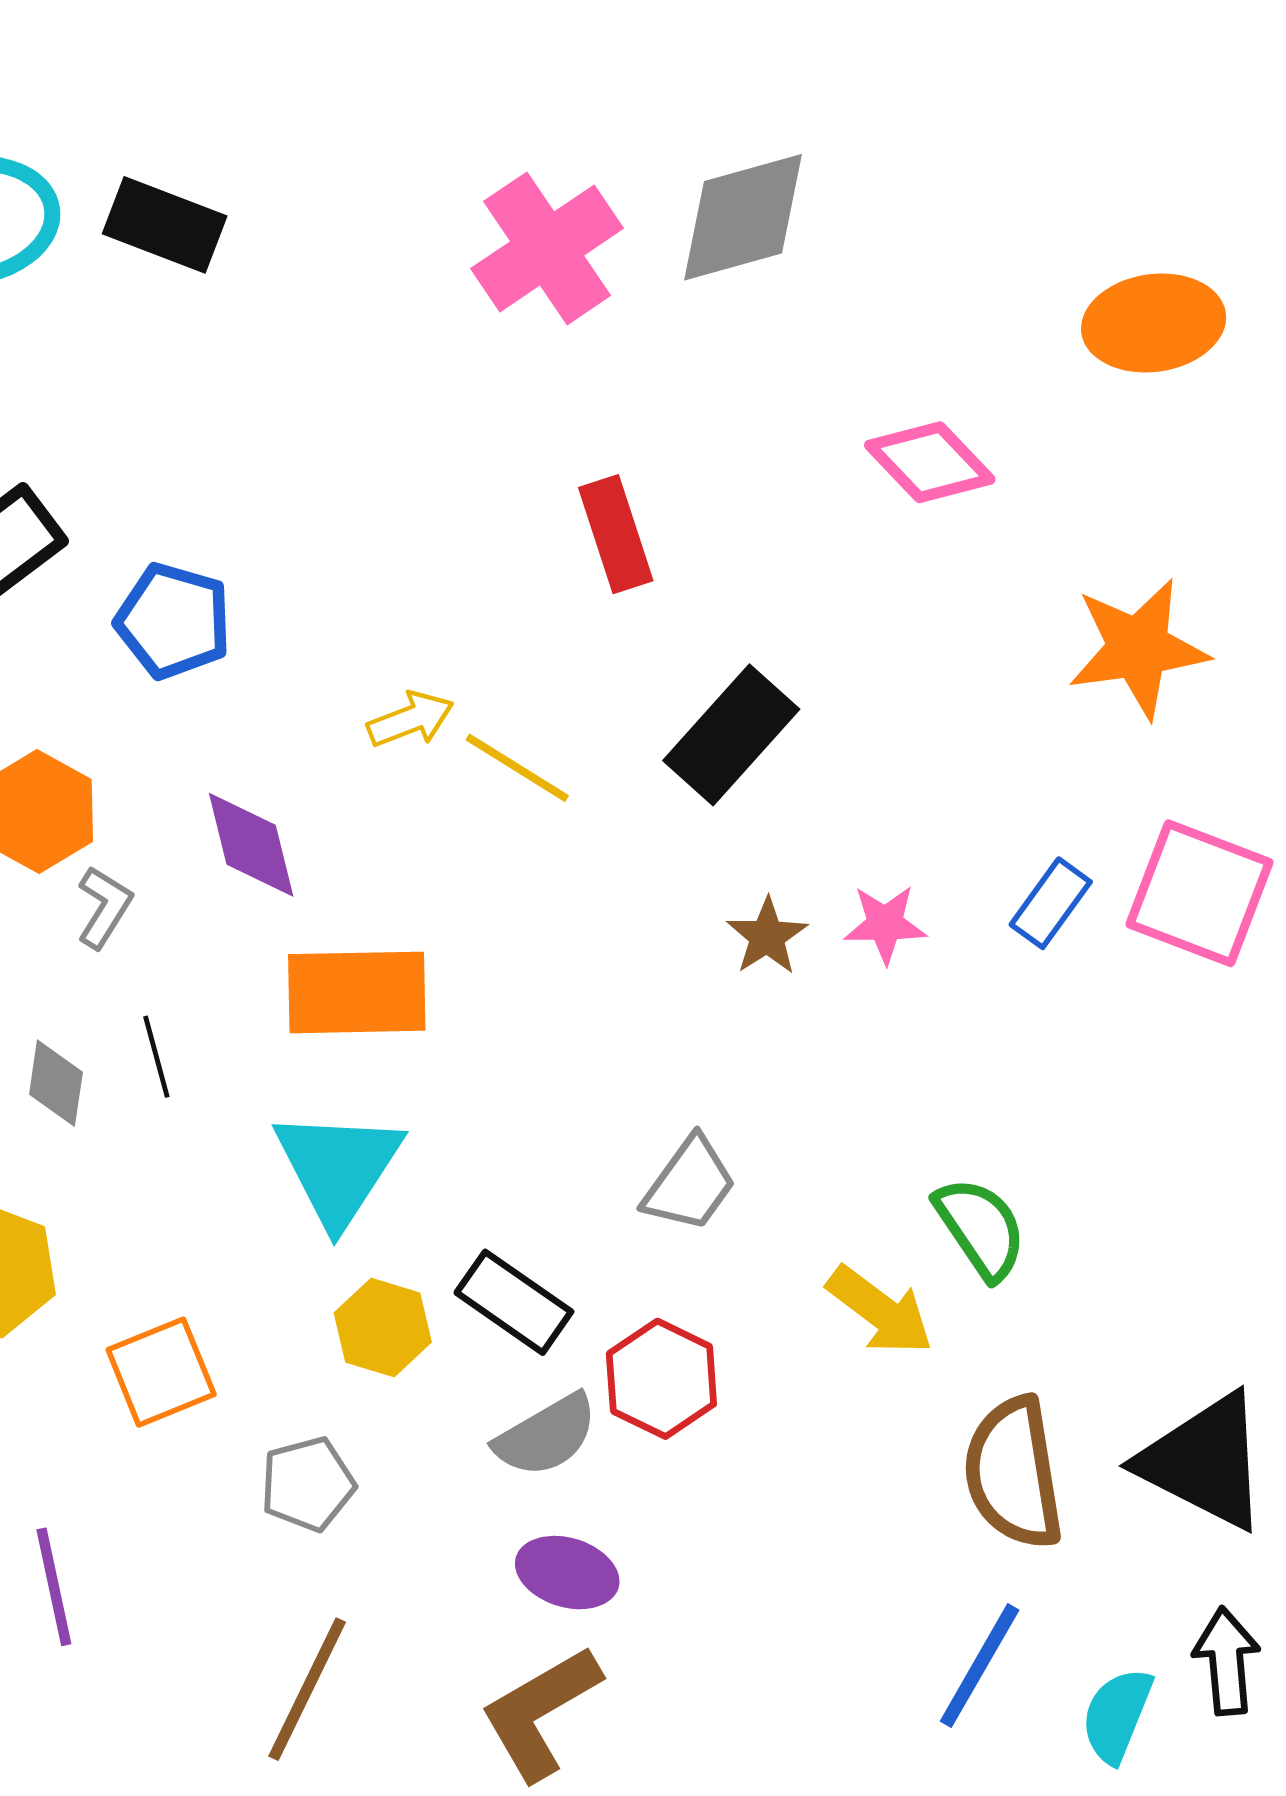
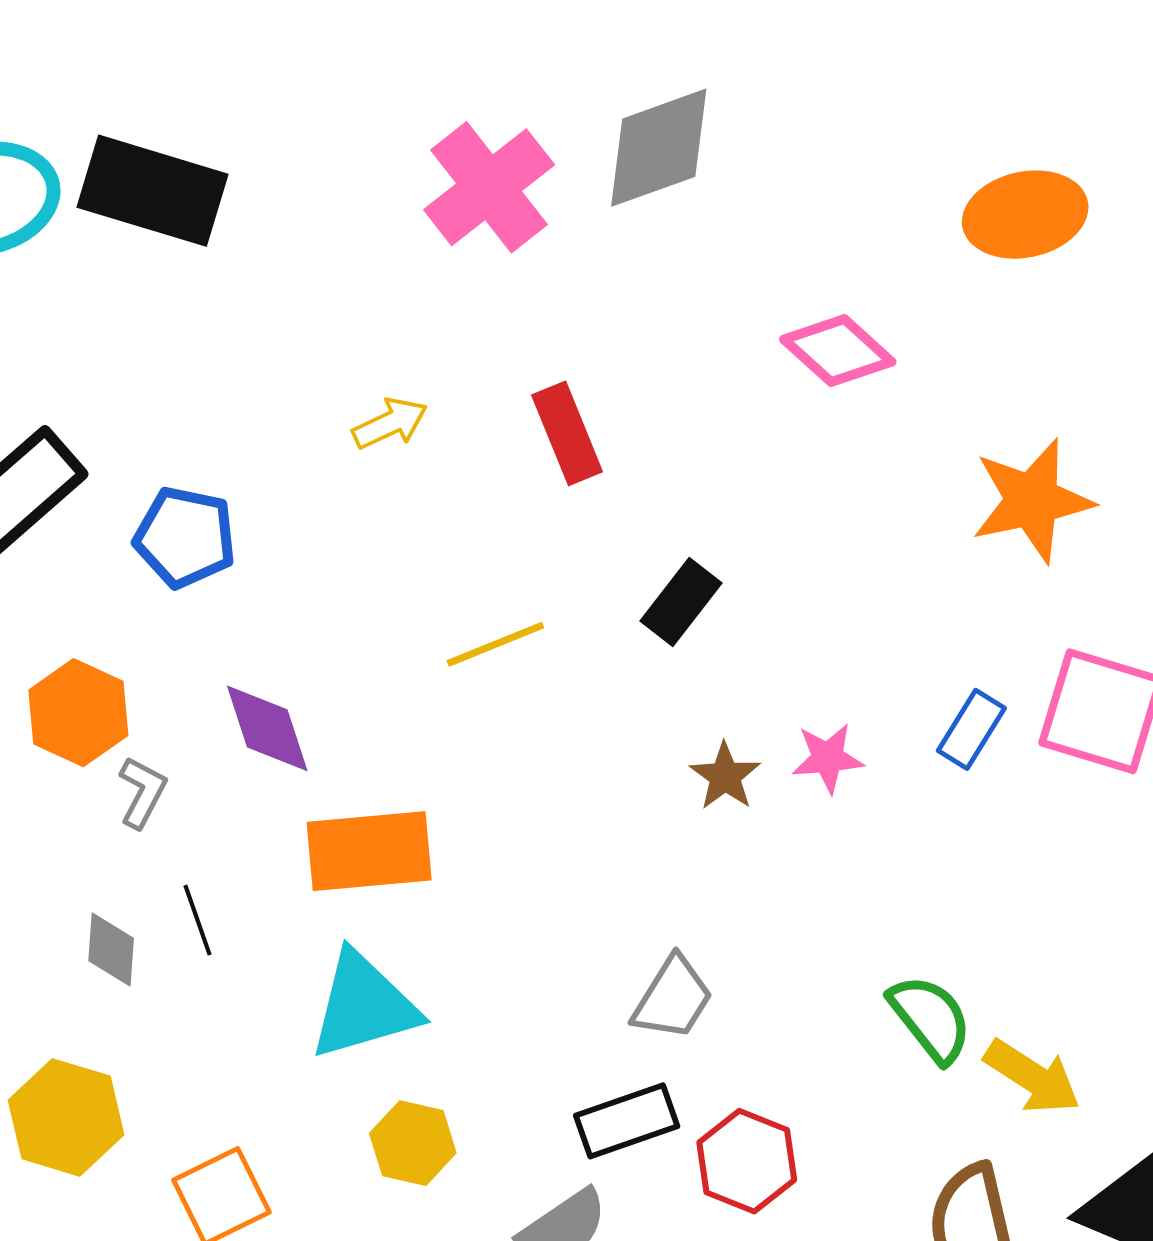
black rectangle: (165, 225) -> (152, 191), size x1.4
yellow arrow: (411, 719) -> (390, 423), moved
black rectangle: (731, 735) -> (681, 602), size x0.7
yellow line: (517, 768) -> (495, 644), turned -50
cyan triangle: (338, 1167) -> (364, 1006), turned 45
black rectangle: (514, 1302) -> (627, 1121), moved, turned -50
yellow arrow: (880, 1310) -> (1032, 1077), moved
red hexagon: (661, 1379) -> (747, 1161), moved

